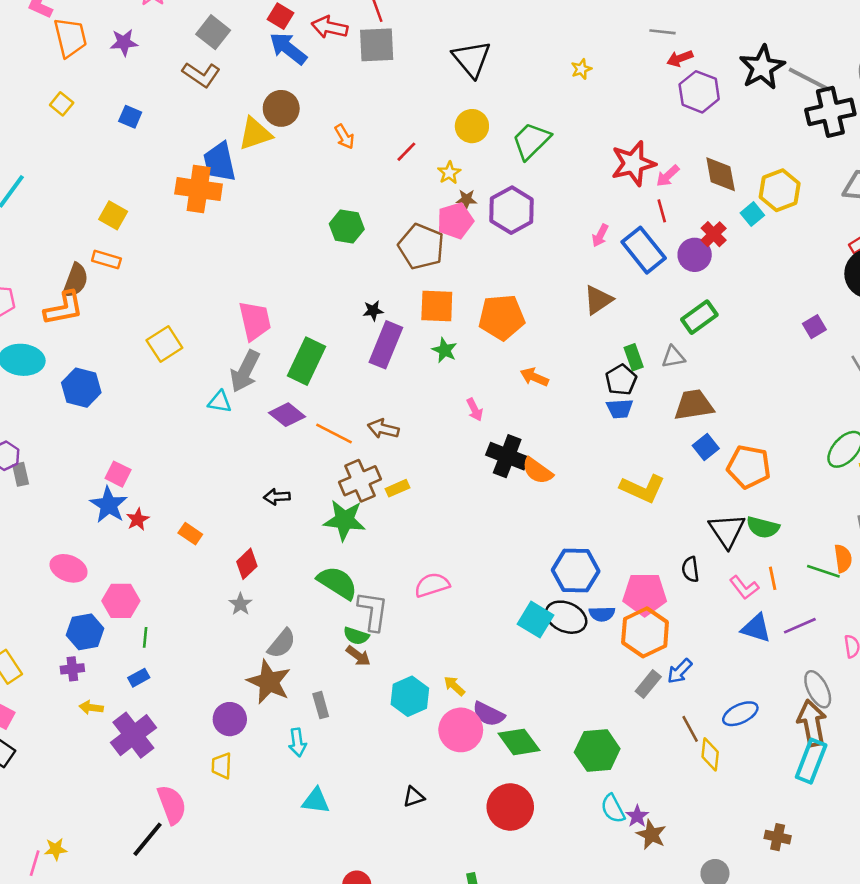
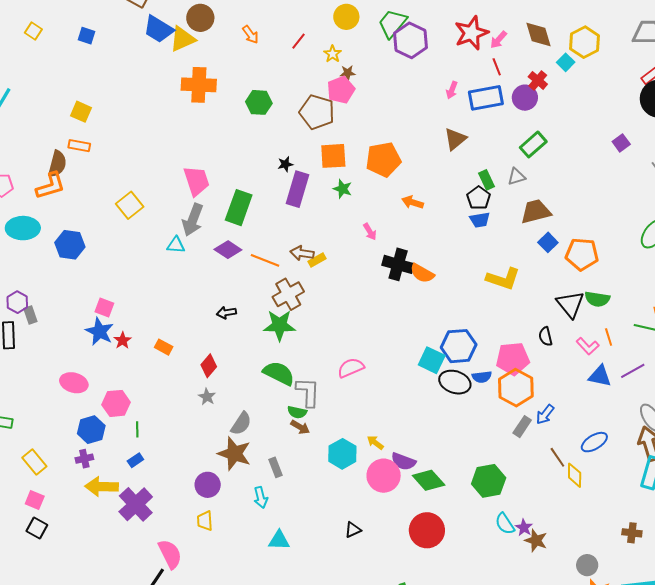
blue trapezoid: (220, 162) -> (158, 29), moved, turned -40
orange cross: (199, 189) -> (199, 85), moved
purple hexagon: (512, 210) -> (410, 40), moved
blue rectangle: (644, 250) -> (486, 98), turned -56
yellow rectangle: (398, 488) -> (317, 260), moved
cyan square: (536, 620) -> (432, 360), moved
yellow arrow: (91, 708) -> (102, 487), size x1.8

